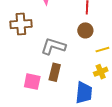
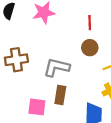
brown cross: (21, 24) -> (16, 60), moved

